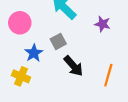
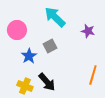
black arrow: (73, 66) -> (47, 82), moved
yellow cross: (21, 76) -> (25, 86), moved

